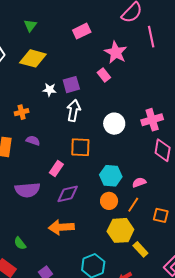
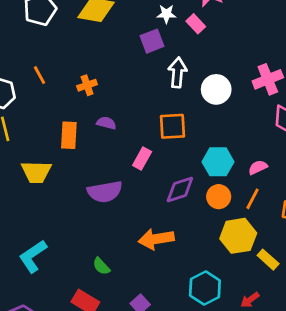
white star: (50, 90) -> (166, 14), moved
white arrow: (74, 111) -> (177, 72), moved
purple diamond: (68, 194) -> (180, 190), moved

